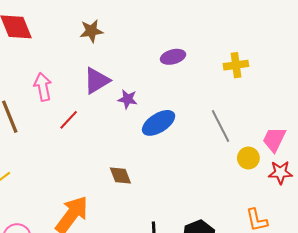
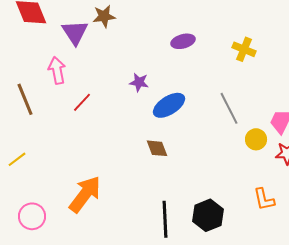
yellow cross: (236, 65) -> (244, 49), turned 30
purple triangle: (97, 81) -> (75, 32), moved, turned -32
brown diamond: (120, 176) -> (157, 148), moved

